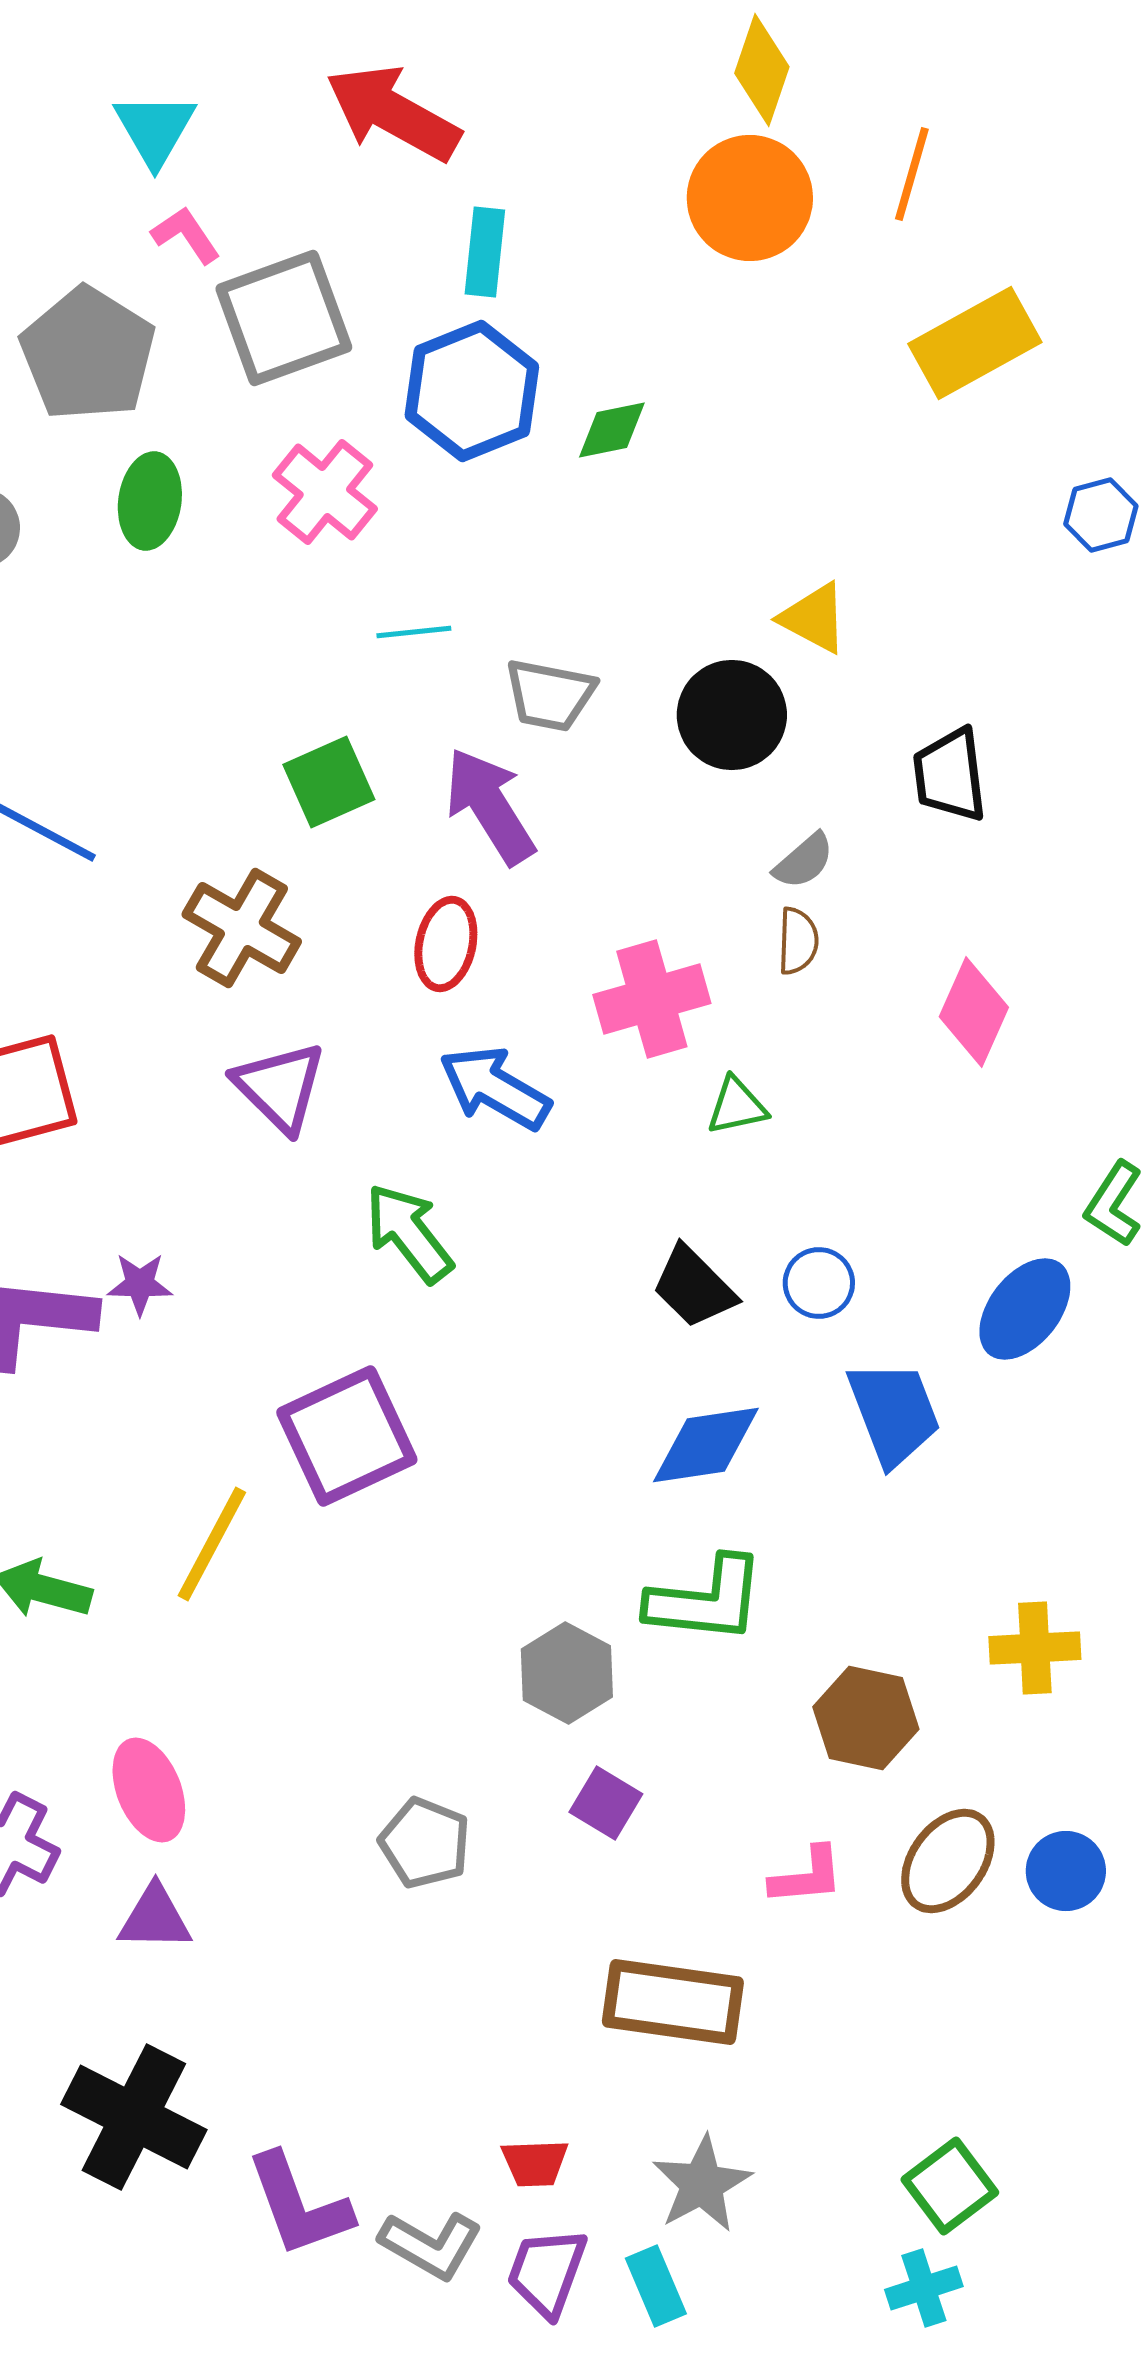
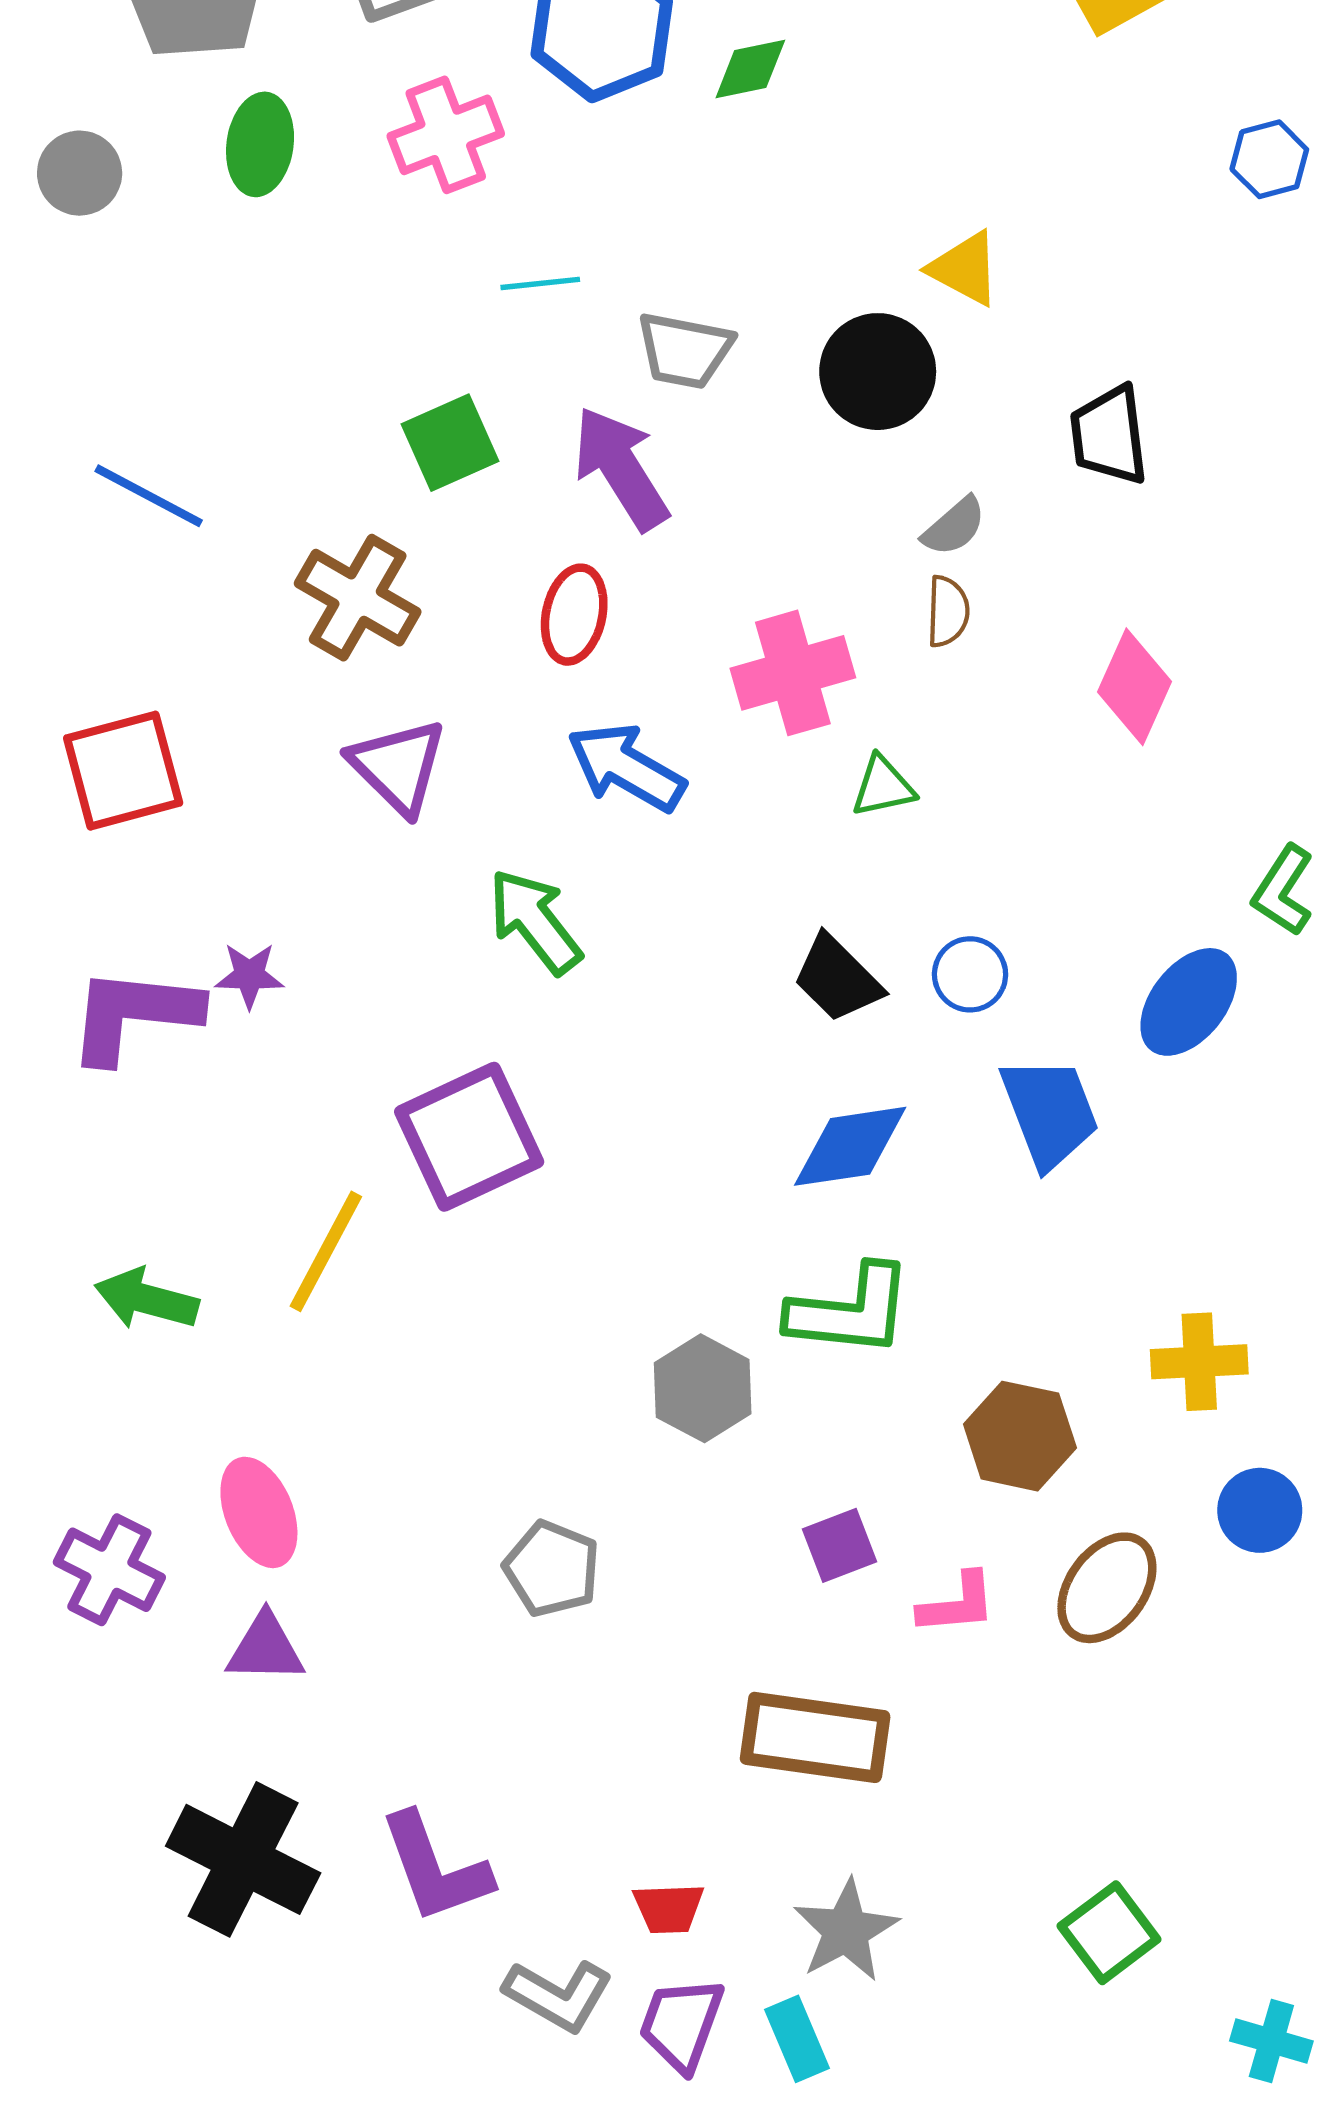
pink cross: (325, 492) -> (446, 135), turned 30
purple square: (606, 1803) -> (839, 1545), moved, turned 38
blue circle: (1066, 1871) -> (1260, 1510), moved
purple L-shape: (299, 2205) -> (435, 1868), moved
cyan cross: (924, 2288) -> (1271, 2041), moved, turned 34

